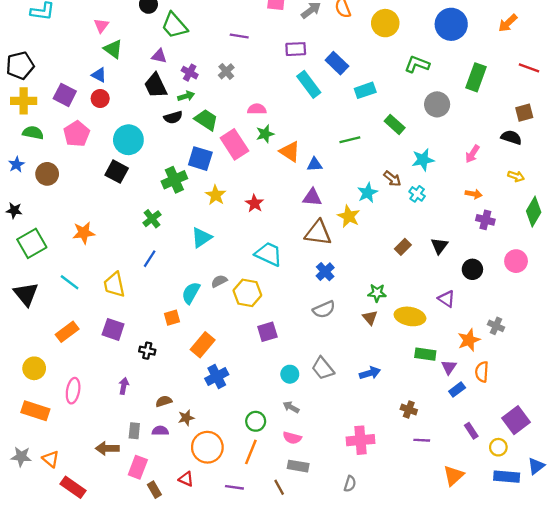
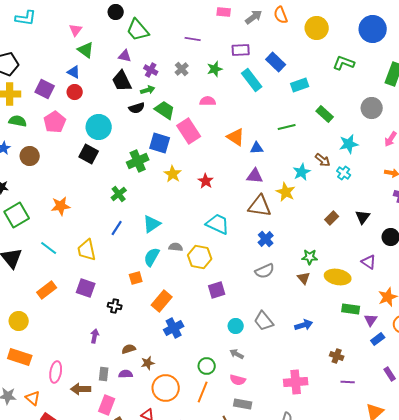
gray circle: (437, 104) -> (372, 108), moved
green star: (265, 134) -> (215, 69), moved
cyan triangle: (201, 238) -> (152, 224), moved
gray semicircle: (219, 281) -> (176, 247), turned 32
pink ellipse: (73, 391) -> (56, 372), moved

